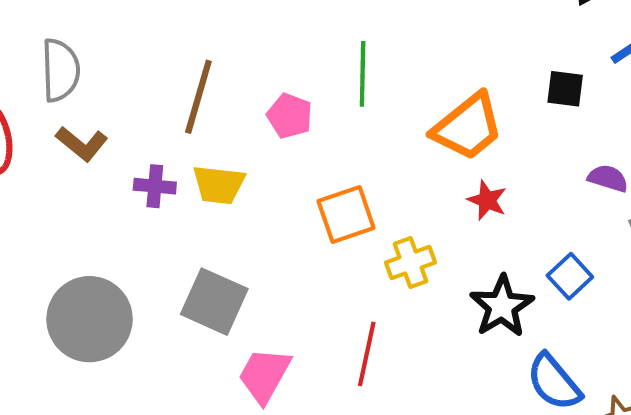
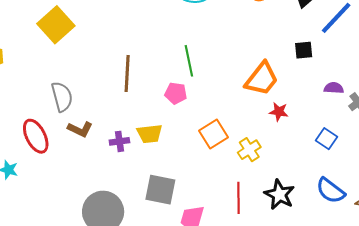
green line: (363, 74) -> (189, 61), moved
brown line: (198, 97) -> (127, 73), moved
black star: (502, 306) -> (279, 195), moved

